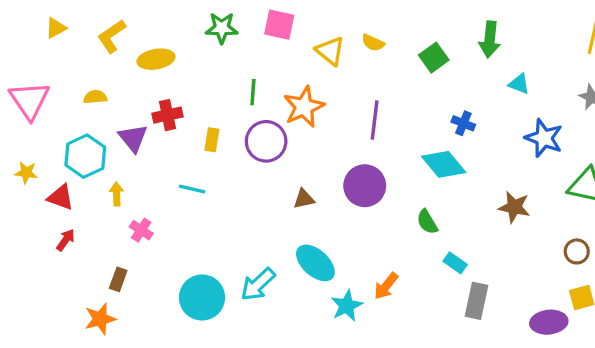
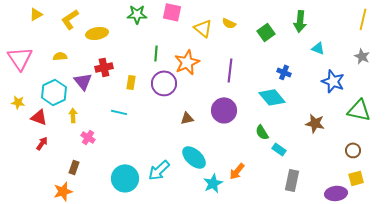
cyan rectangle: (455, 263) -> (279, 149), moved

